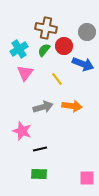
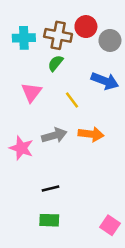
red circle: (64, 46) -> (86, 27), moved
cyan cross: (19, 49) -> (24, 38), moved, turned 30
pink star: (22, 131) -> (21, 148), moved
pink square: (87, 178) -> (110, 225), turned 35

